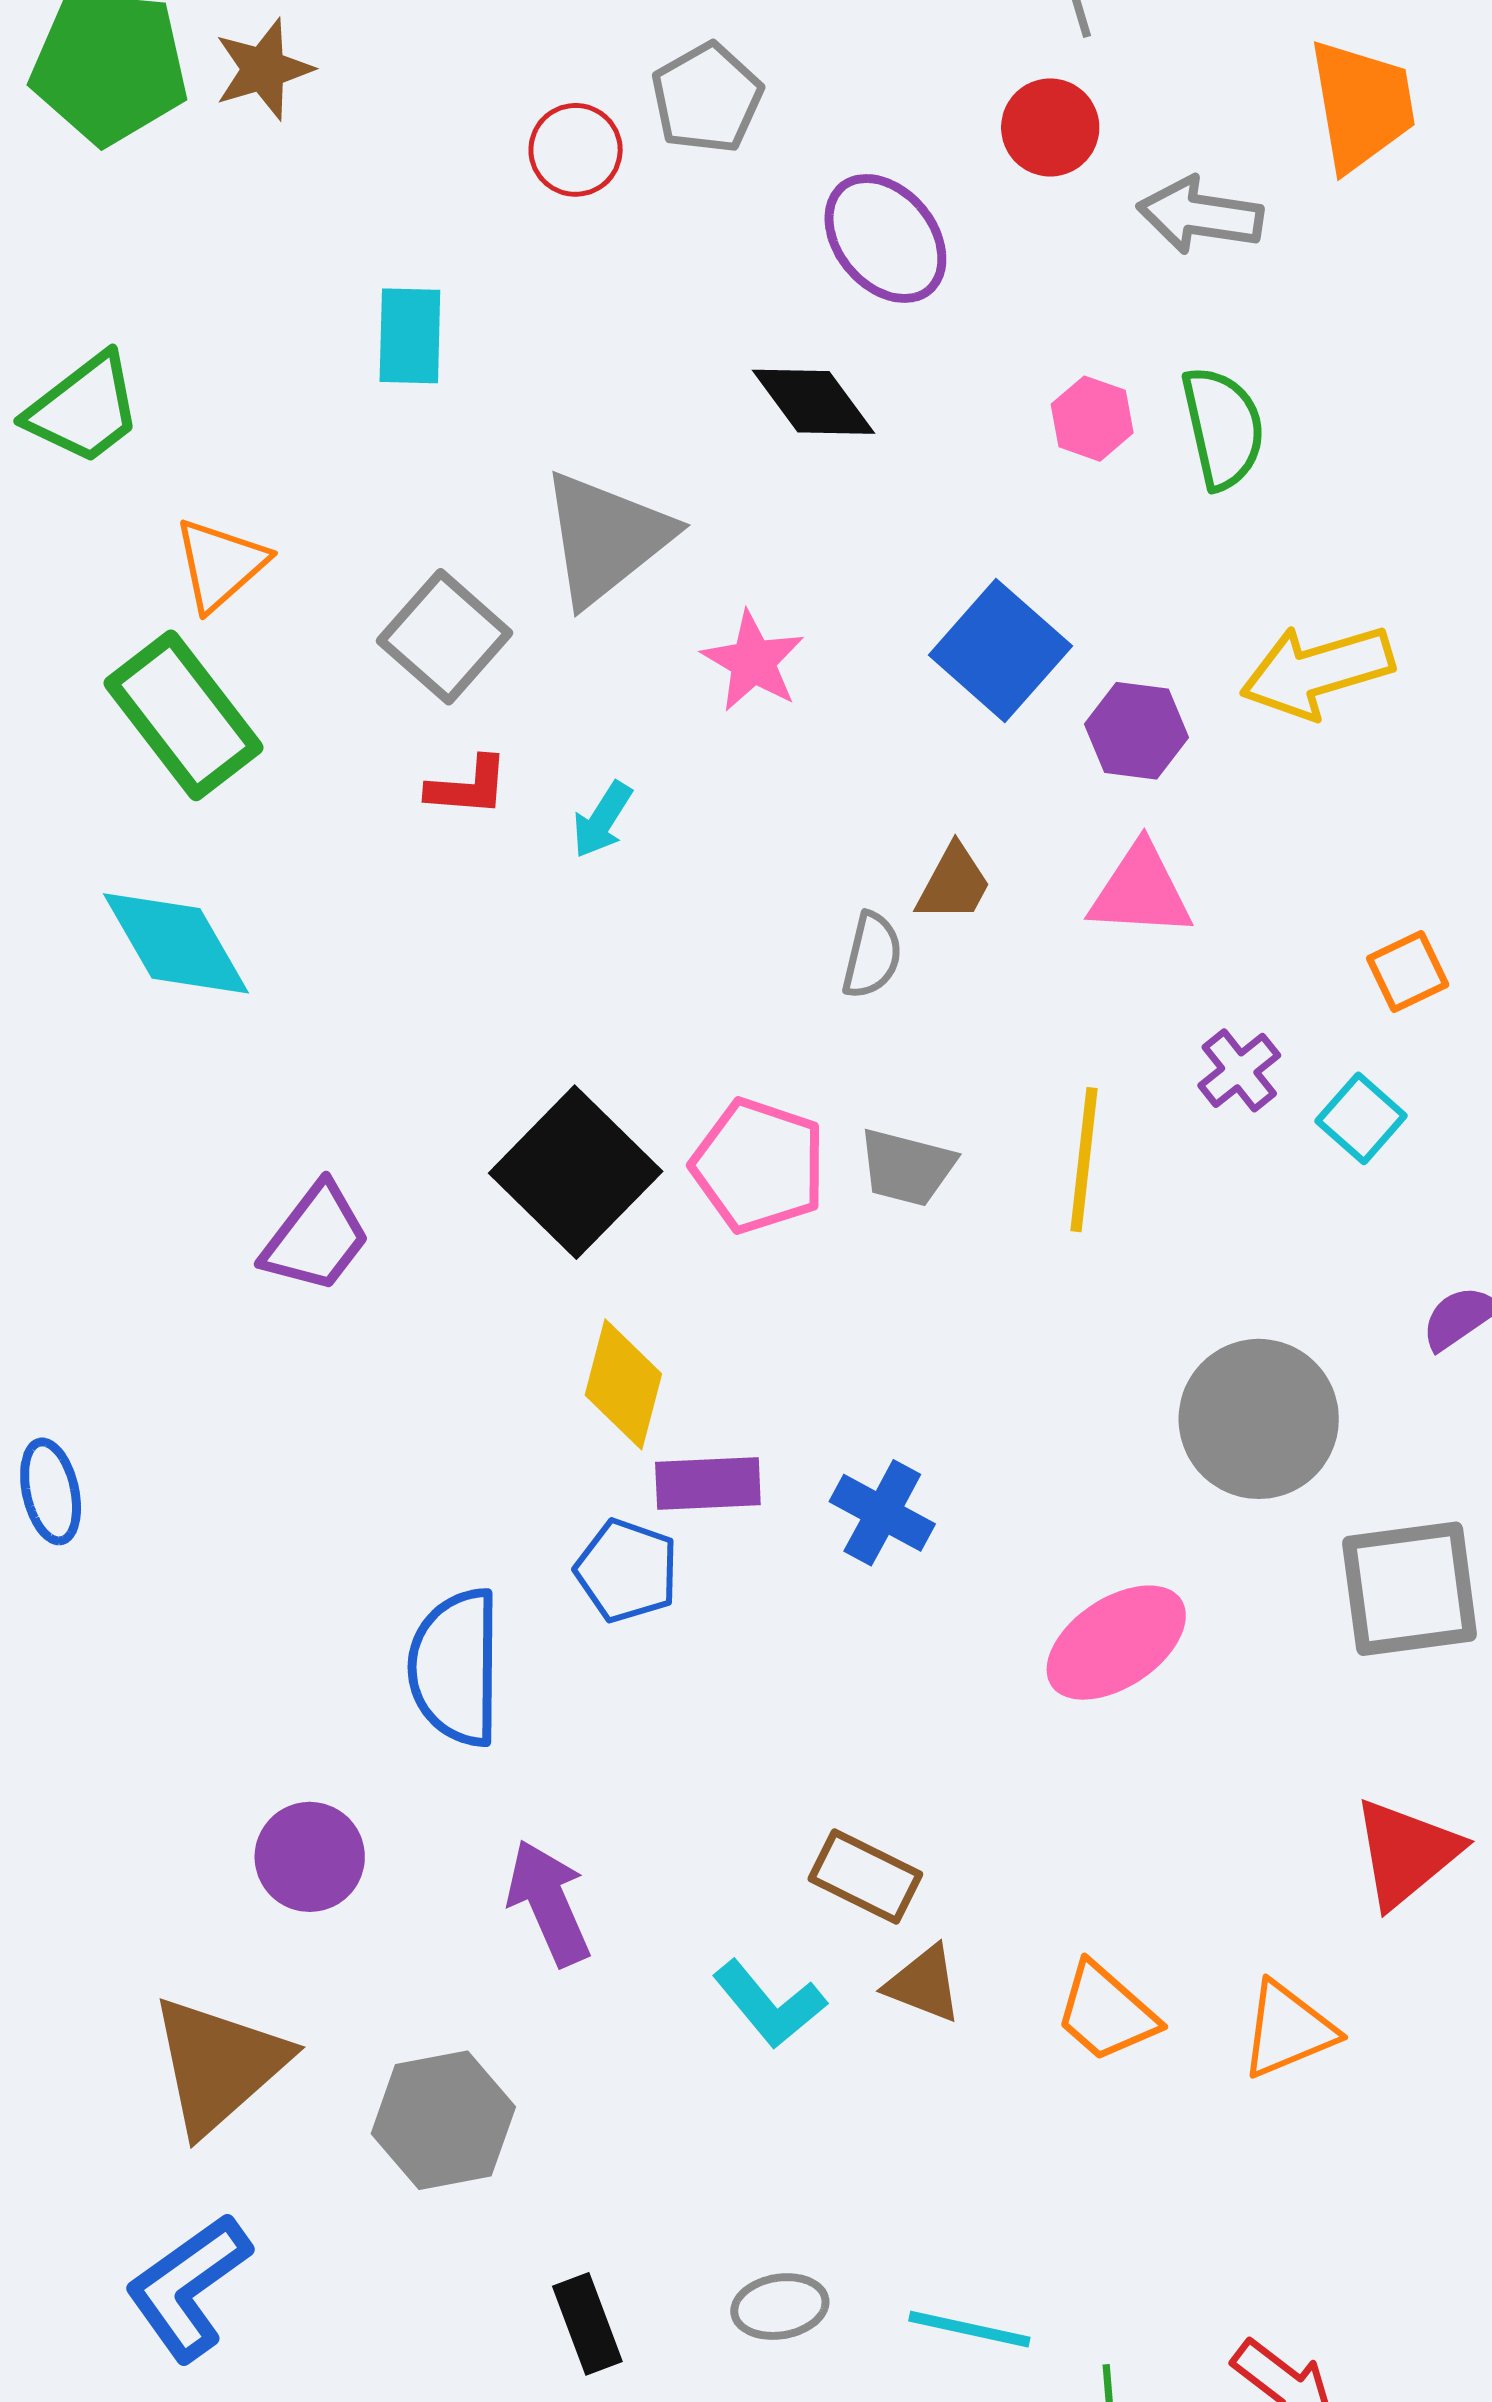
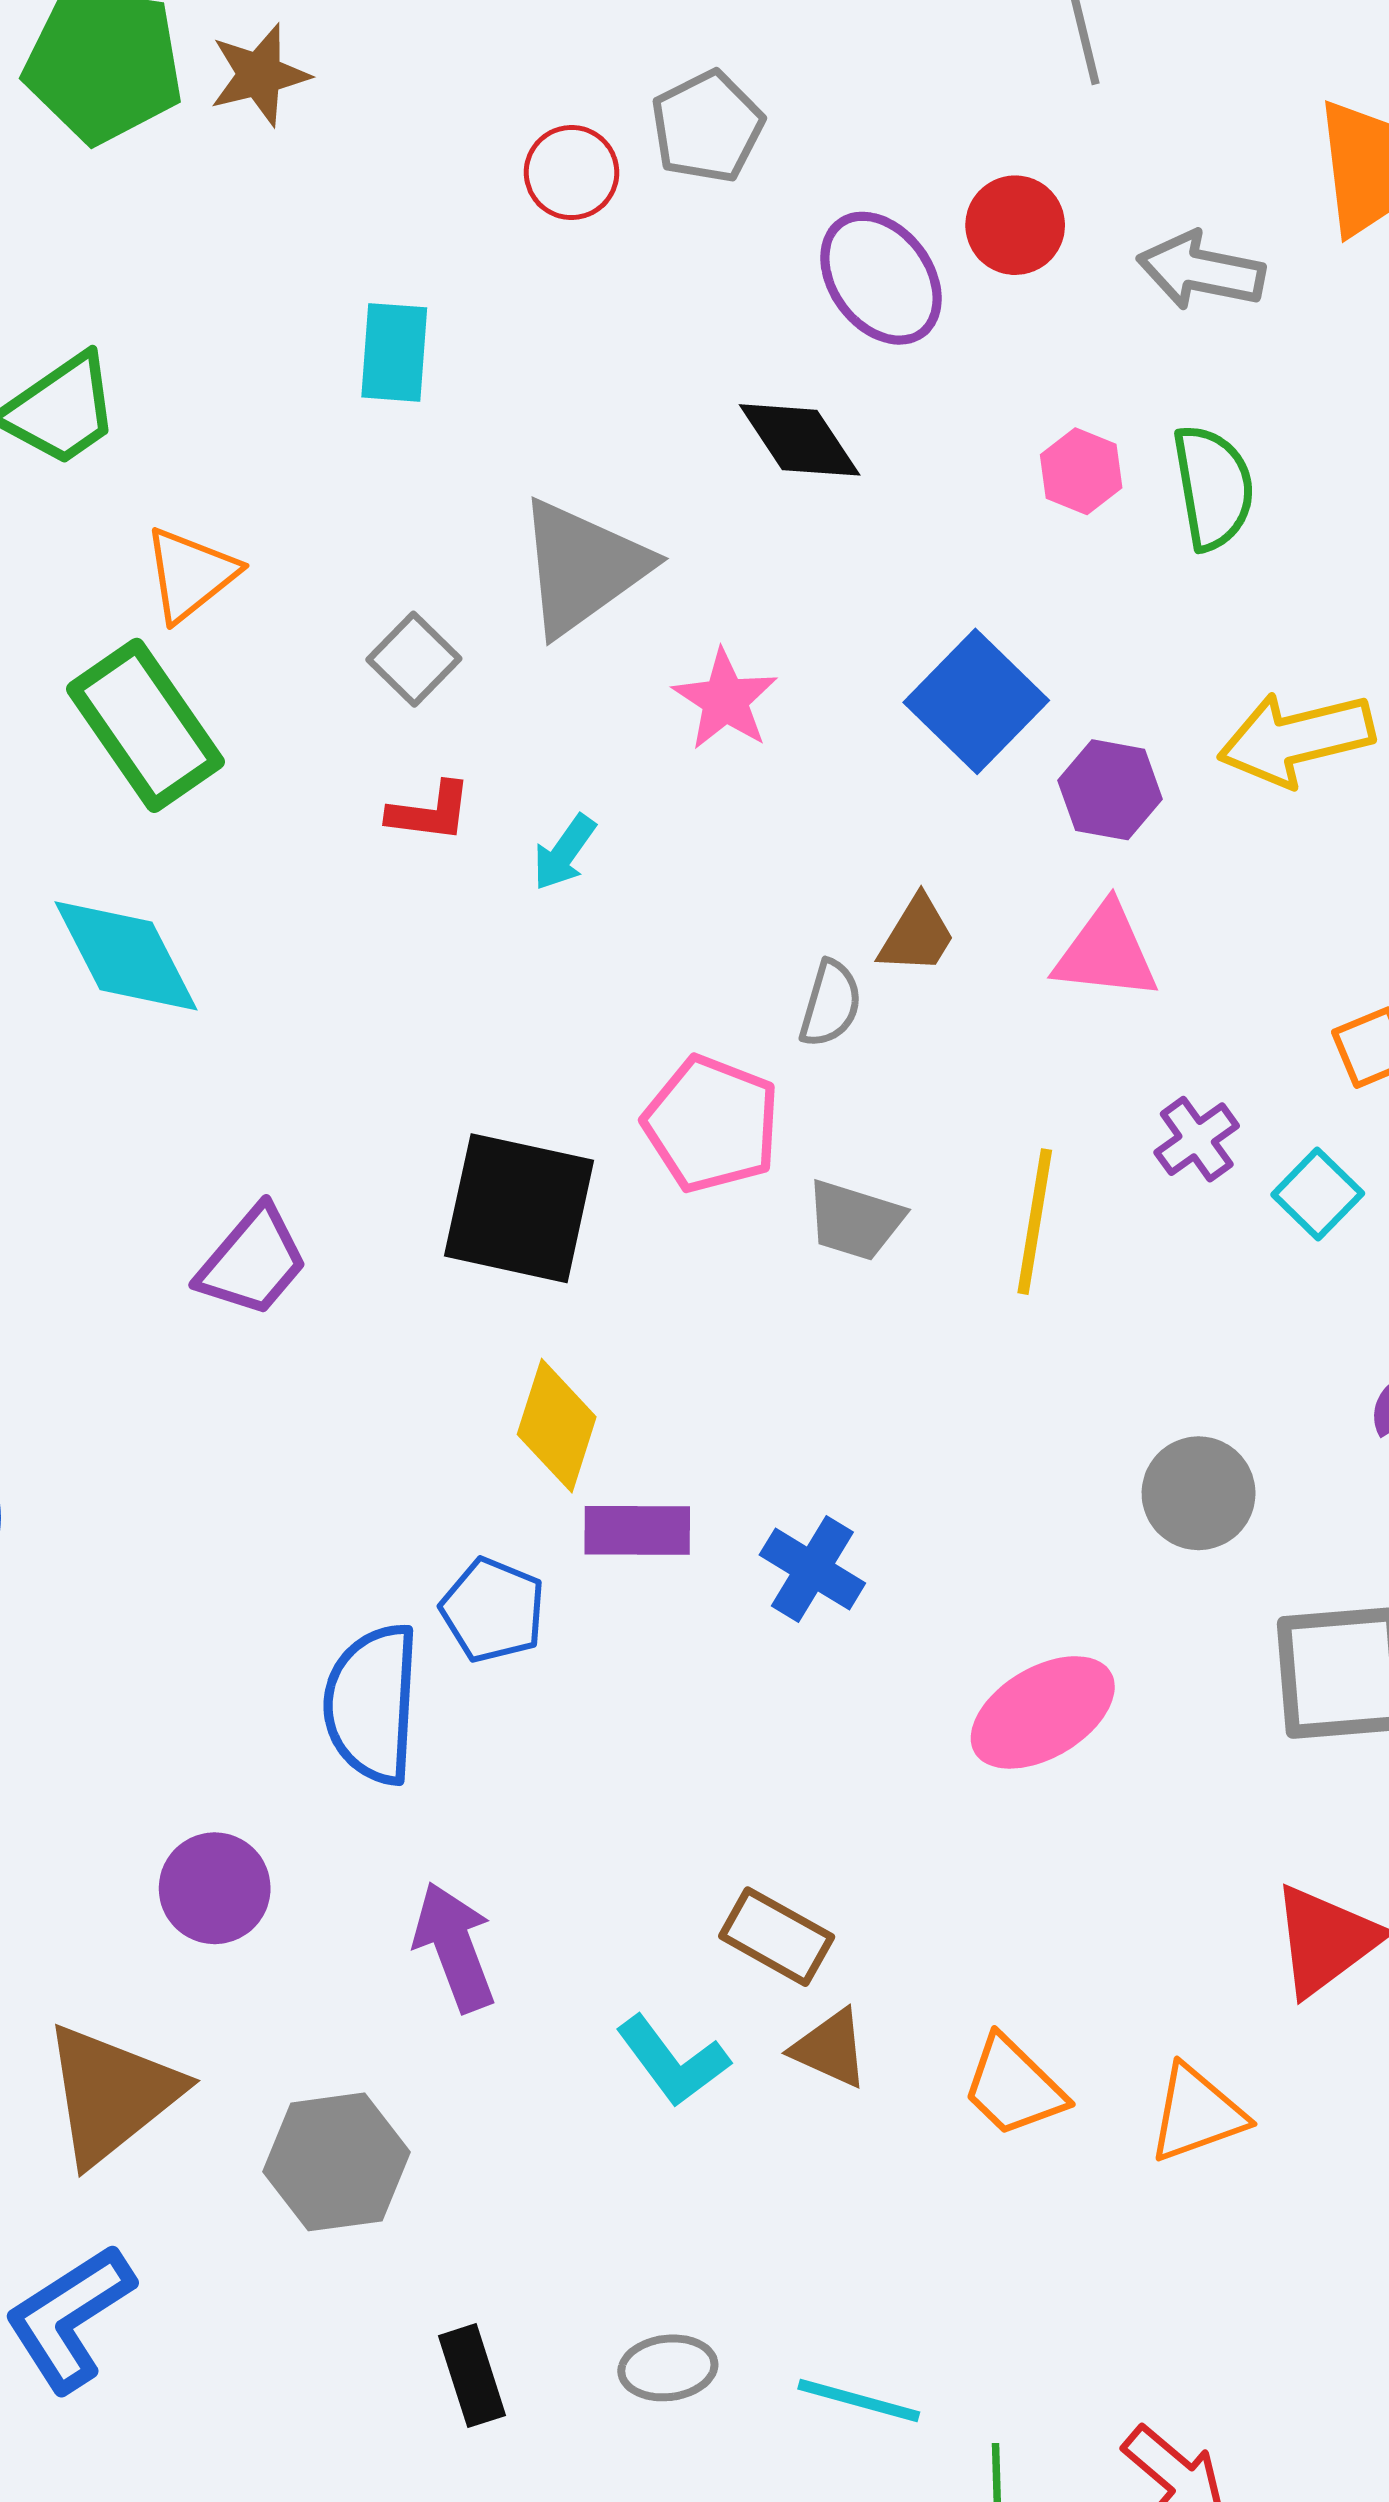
red circle: (1050, 127) -> (1015, 225), moved
gray square: (445, 637) -> (414, 659), size x0.7
pink pentagon: (759, 1166) -> (712, 1124), moved
black square: (576, 1172) -> (519, 1208), turned -35
gray circle: (1259, 1419) -> (1199, 1493), size x0.7
blue pentagon: (627, 1571) -> (493, 1610), moved

